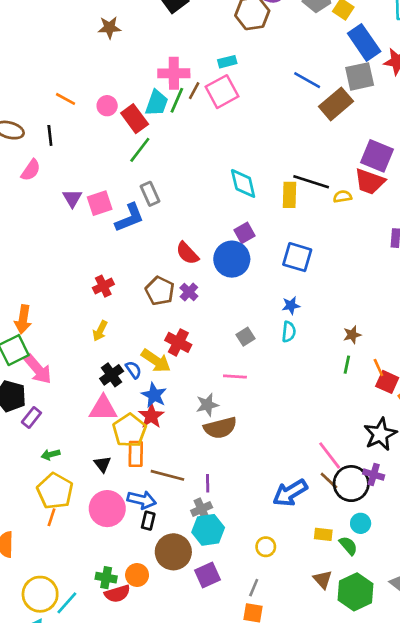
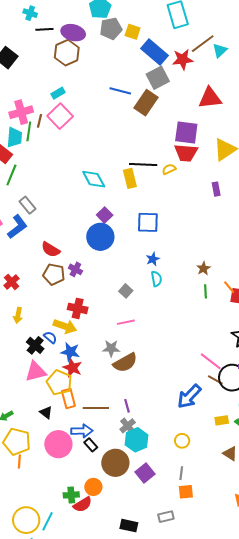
red semicircle: (187, 253) -> (51, 249), moved
gray star: (207, 405) -> (111, 348), turned 30
black rectangle: (148, 521) -> (91, 445), turned -40

